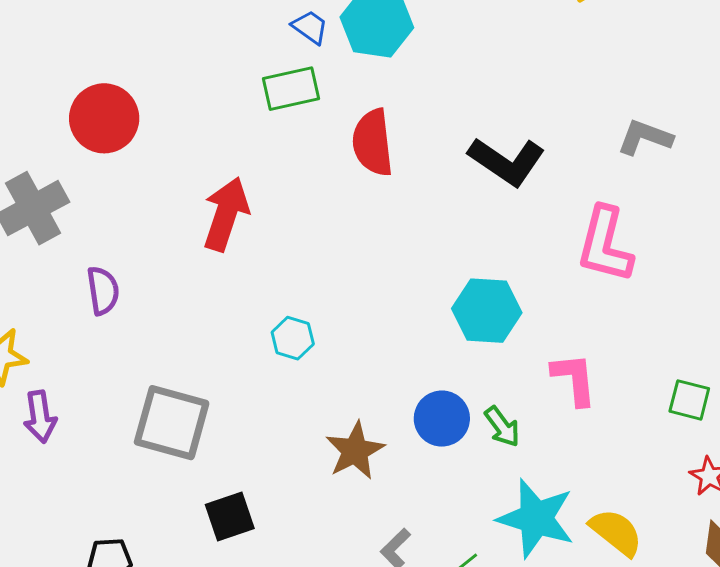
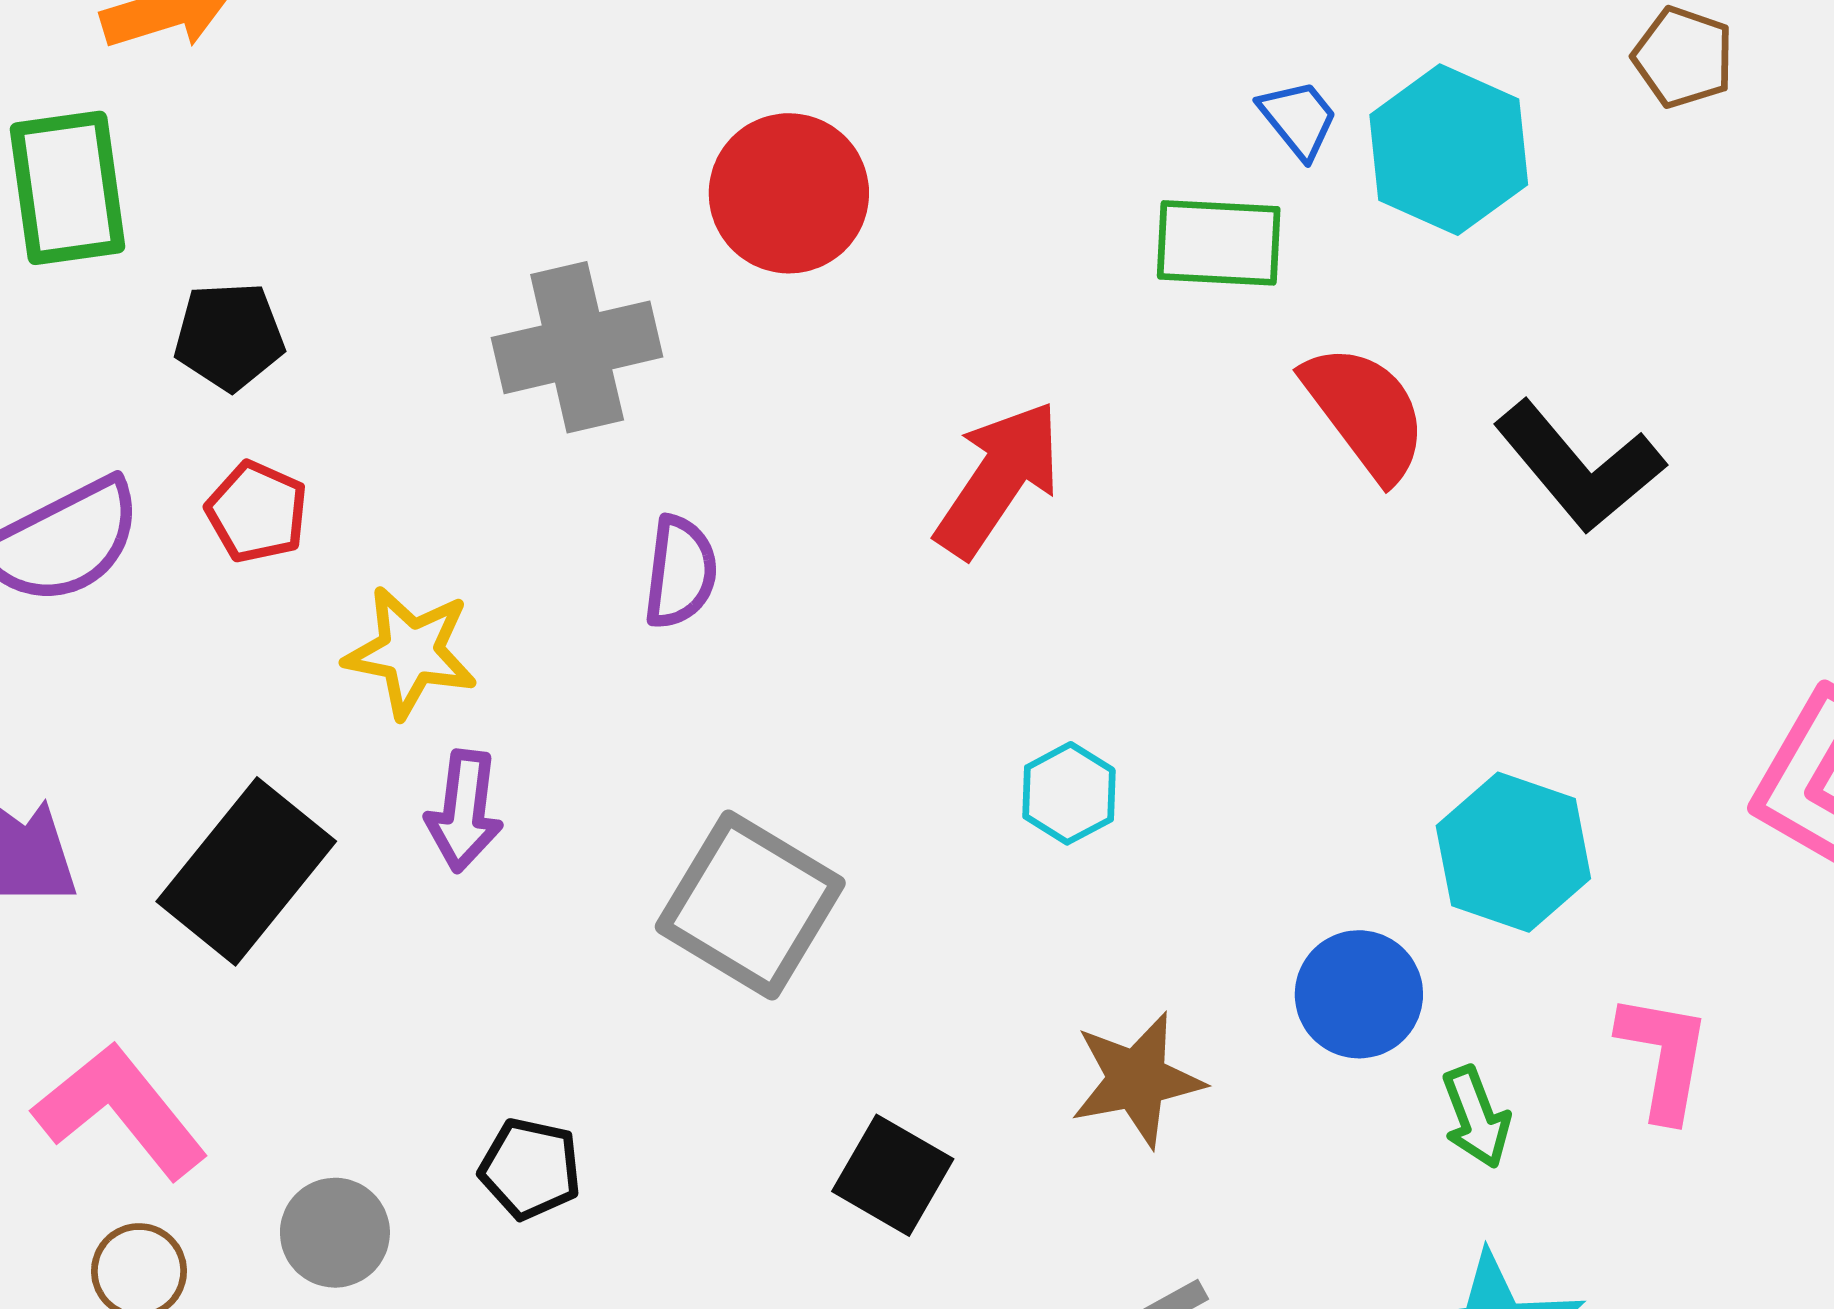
red semicircle: (373, 143) -> (1365, 412), turned 134
black L-shape: (507, 161) -> (1579, 467), moved
blue circle: (442, 419) -> (1359, 994), moved
black square: (230, 517) -> (893, 1175), moved, turned 33

